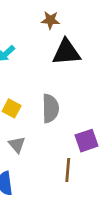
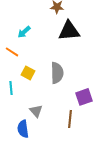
gray triangle: (17, 145) -> (36, 111), moved

